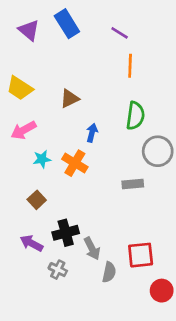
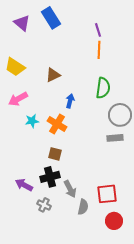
purple line: (120, 33) -> (98, 30), moved, turned 40
gray rectangle: (133, 184) -> (115, 138), moved
brown square: (37, 200) -> (55, 154), moved, turned -32
red circle: (162, 291) -> (114, 221), moved

